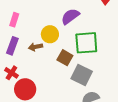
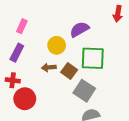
brown arrow: (35, 47) -> (49, 67), moved
red cross: (11, 73) -> (13, 80), turned -32

